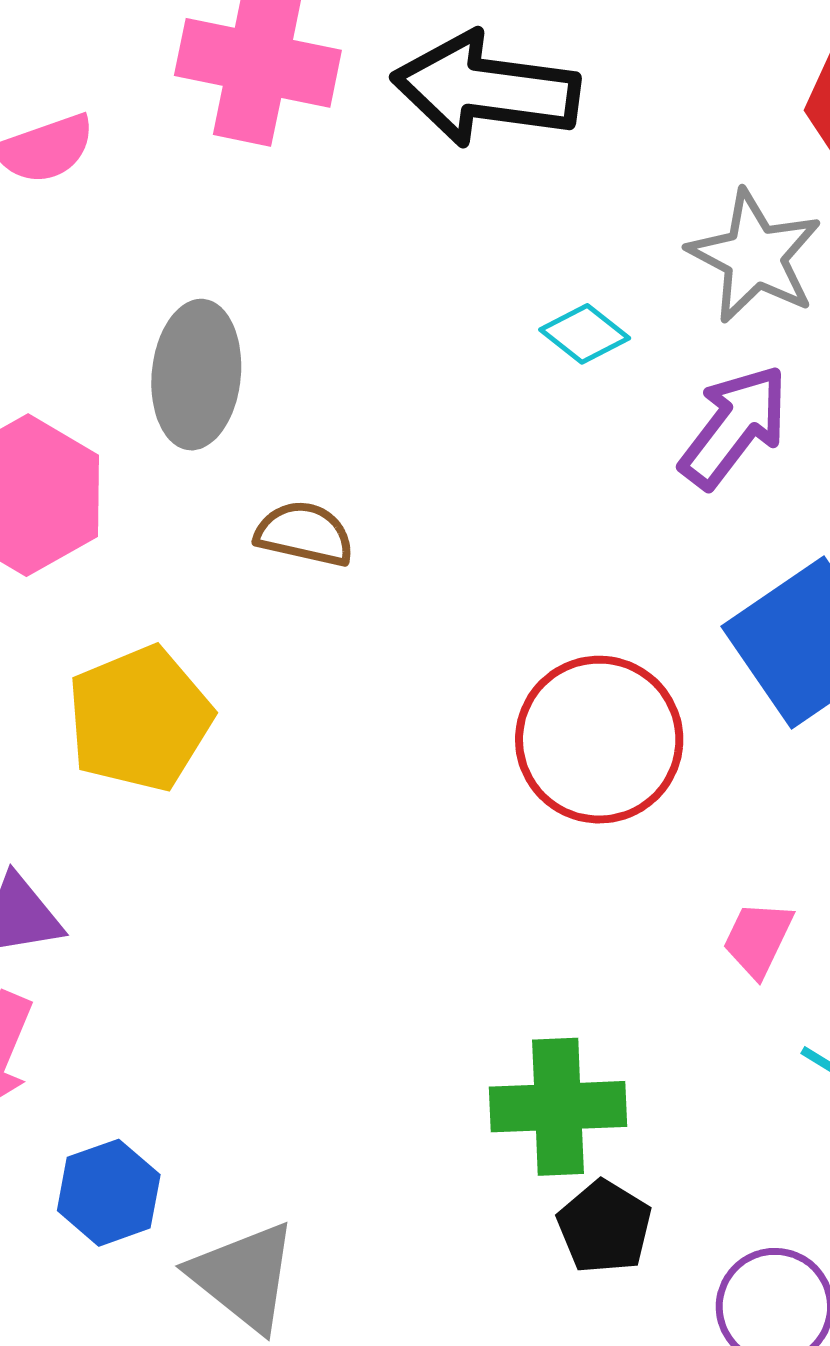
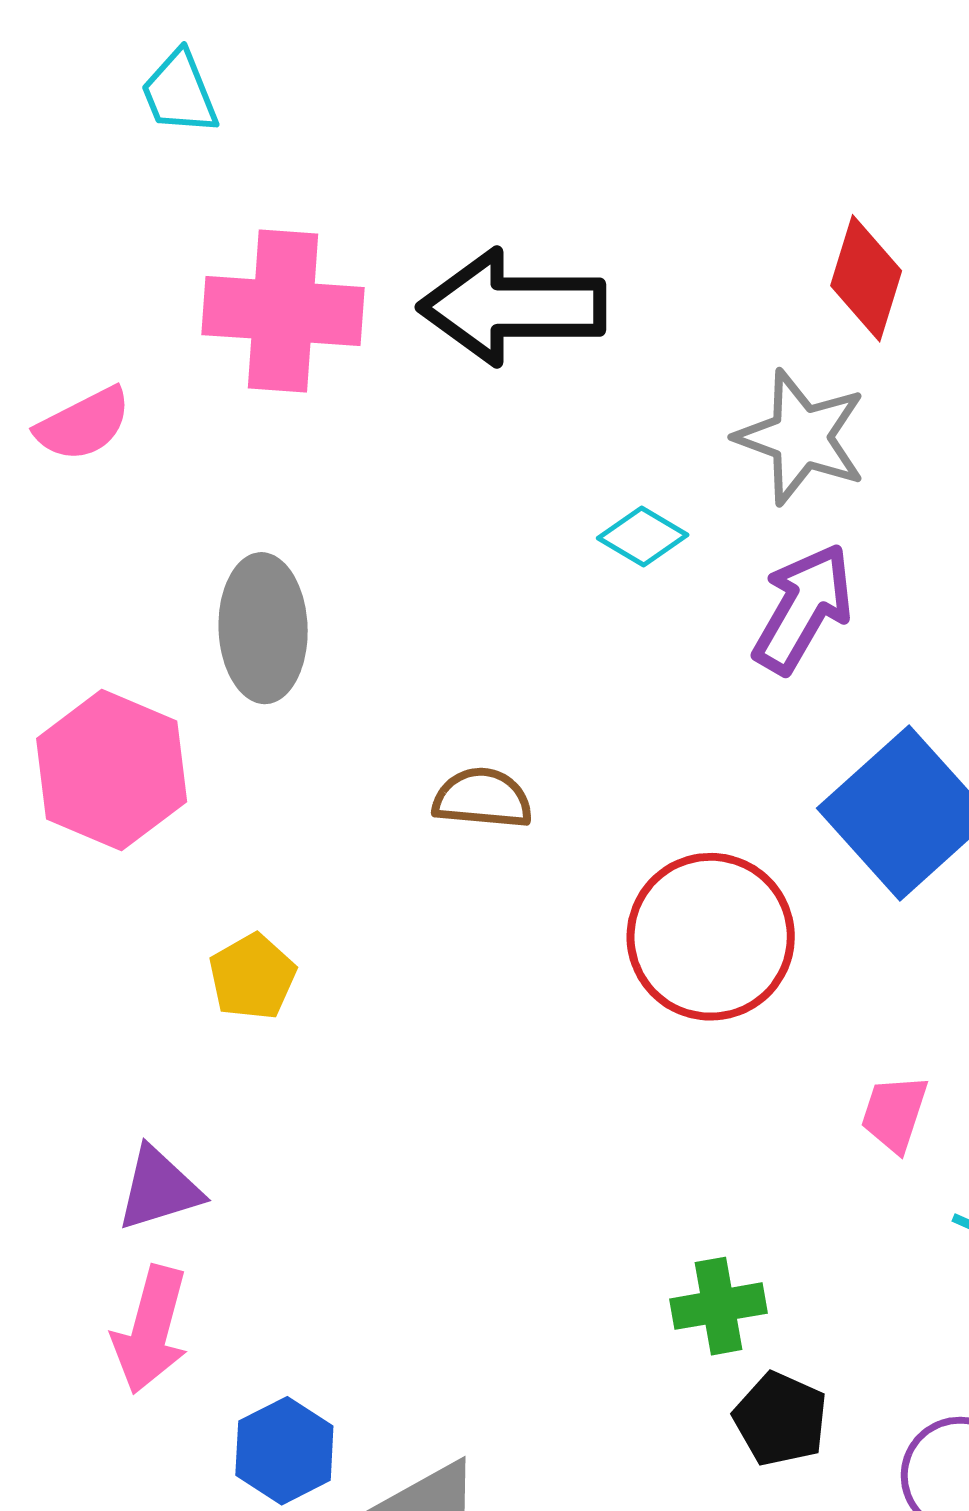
brown semicircle: (304, 534) -> (482, 798), moved
yellow pentagon: (140, 719) -> (252, 977), size x0.6
green cross: (558, 1107) -> (718, 1306), size x0.7

